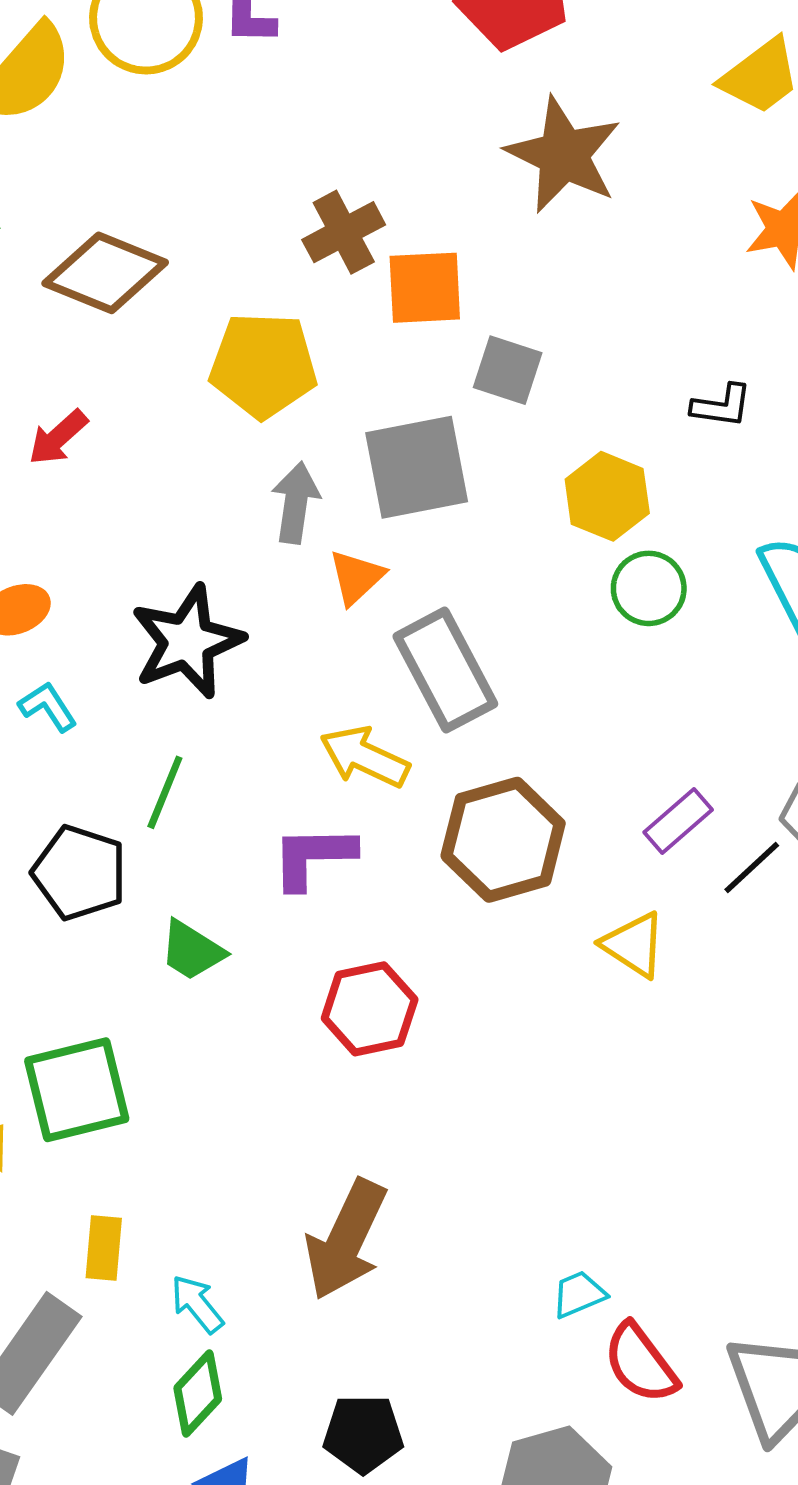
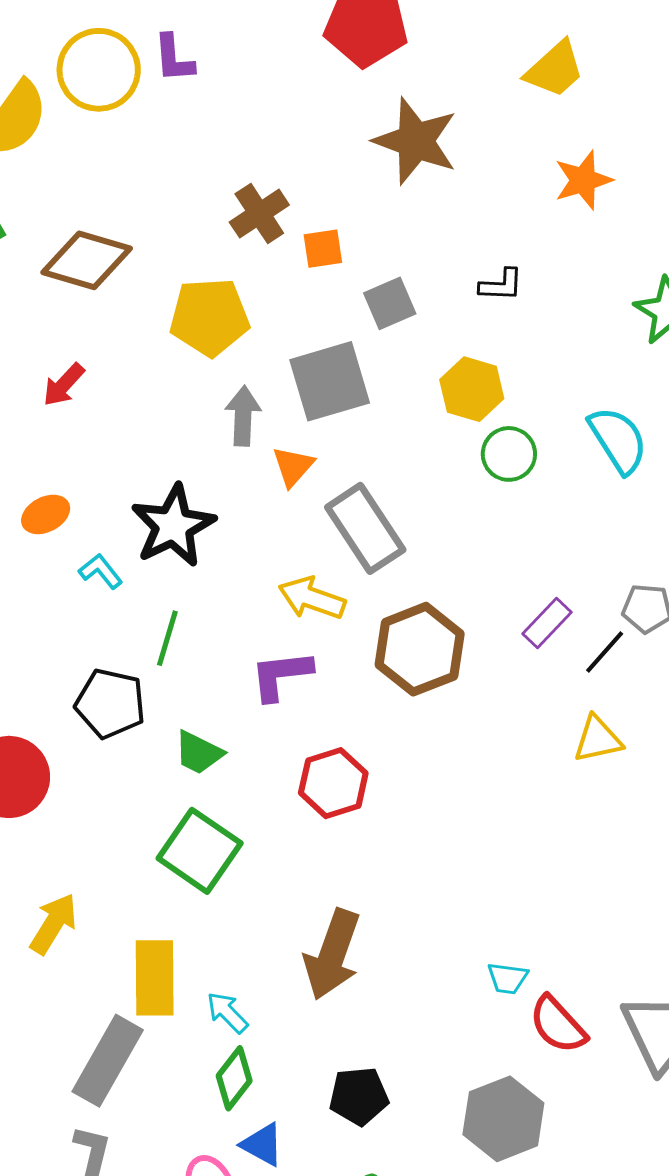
orange square: (425, 288) -> (323, 249), size x0.7
gray square: (508, 370) -> (390, 303), turned -36
black L-shape: (722, 406) -> (501, 285), moved
cyan L-shape: (48, 707) -> (101, 571), moved
yellow triangle: (634, 945) -> (598, 739), moved, turned -40
green square: (77, 1090) -> (200, 851), moved, turned -36
yellow rectangle: (104, 1248) -> (155, 978), size x1.6
cyan trapezoid: (579, 1294) -> (508, 978), turned -144

